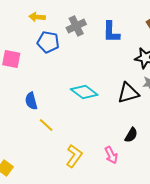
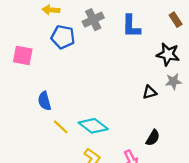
cyan diamond: (84, 92) -> (93, 126), moved
black triangle: (128, 93) -> (150, 92), size x0.6

